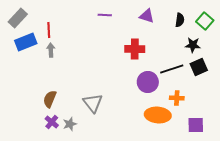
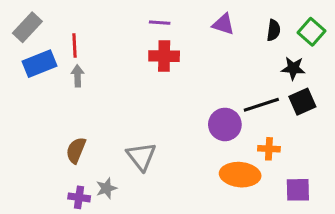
red cross: (135, 49) -> (164, 56), moved
purple cross: (52, 122) -> (79, 197), moved, turned -32

